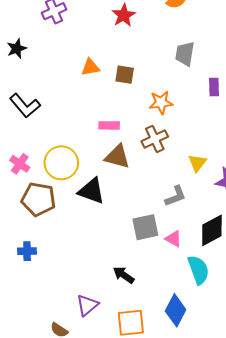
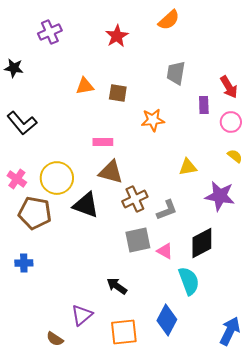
black star: (17, 49) -> (14, 68), turned 30
brown cross: (155, 139) -> (135, 199), moved
yellow triangle: (197, 163) -> (188, 167), moved, turned 42

